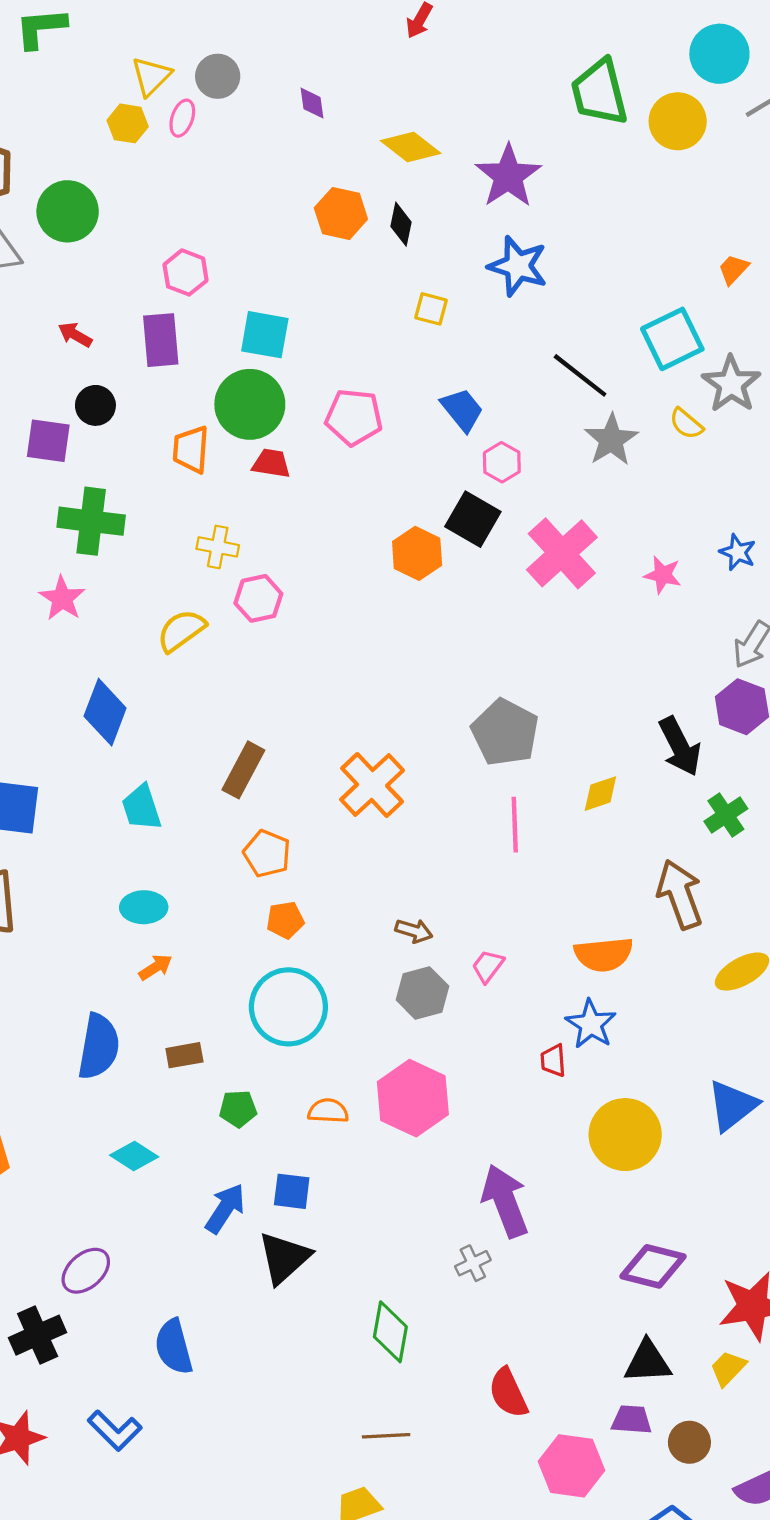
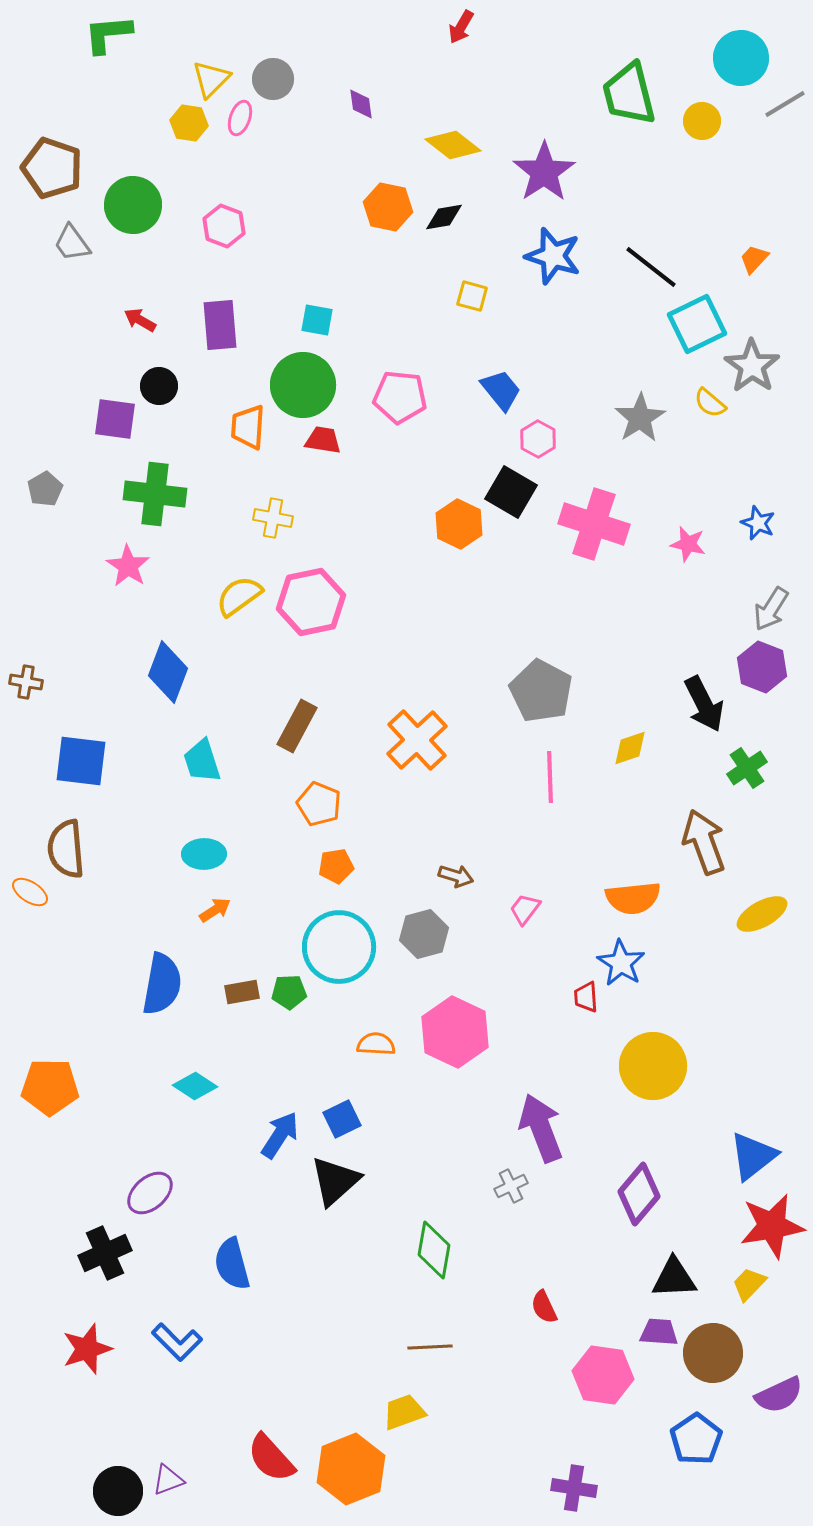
yellow circle: (678, 121) -> (702, 121), size x0.7
black diamond: (401, 224) -> (444, 217), turned 69
pink hexagon: (186, 272) -> (224, 226), moved
cyan square: (265, 335) -> (317, 320), size x0.7
black line: (580, 375) -> (651, 267), moved
pink cross: (562, 553) -> (594, 524), turned -30
pink hexagon: (258, 598) -> (311, 602), moved, size x1.5
gray hexagon: (422, 993) -> (424, 934), moved
blue triangle: (732, 1106) -> (753, 1156), moved
green pentagon: (238, 1109) -> (289, 992), moved
blue square: (292, 1191) -> (342, 1119), turned -33
purple diamond: (653, 1266) -> (639, 1194), moved, turned -64
red semicircle: (508, 1393) -> (544, 1307), size x0.7
brown circle: (689, 1442) -> (713, 1353), size x1.5

